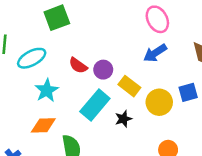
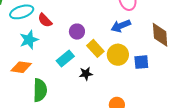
red semicircle: (78, 65) -> (45, 20), moved
yellow circle: (159, 102) -> (118, 55), moved
cyan rectangle: (95, 105) -> (65, 58), size x0.7

